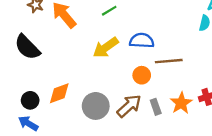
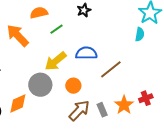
brown line: (169, 61) -> (111, 69), turned -30
orange circle: (142, 75) -> (73, 86), moved
gray circle: (96, 106) -> (40, 85), moved

